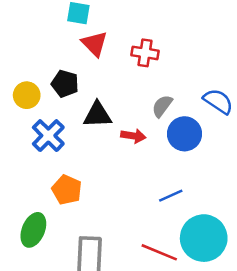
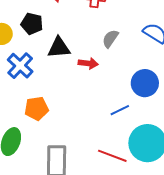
blue circle: (184, 134) -> (145, 83), moved
orange pentagon: (67, 190) -> (36, 109), turned -30

